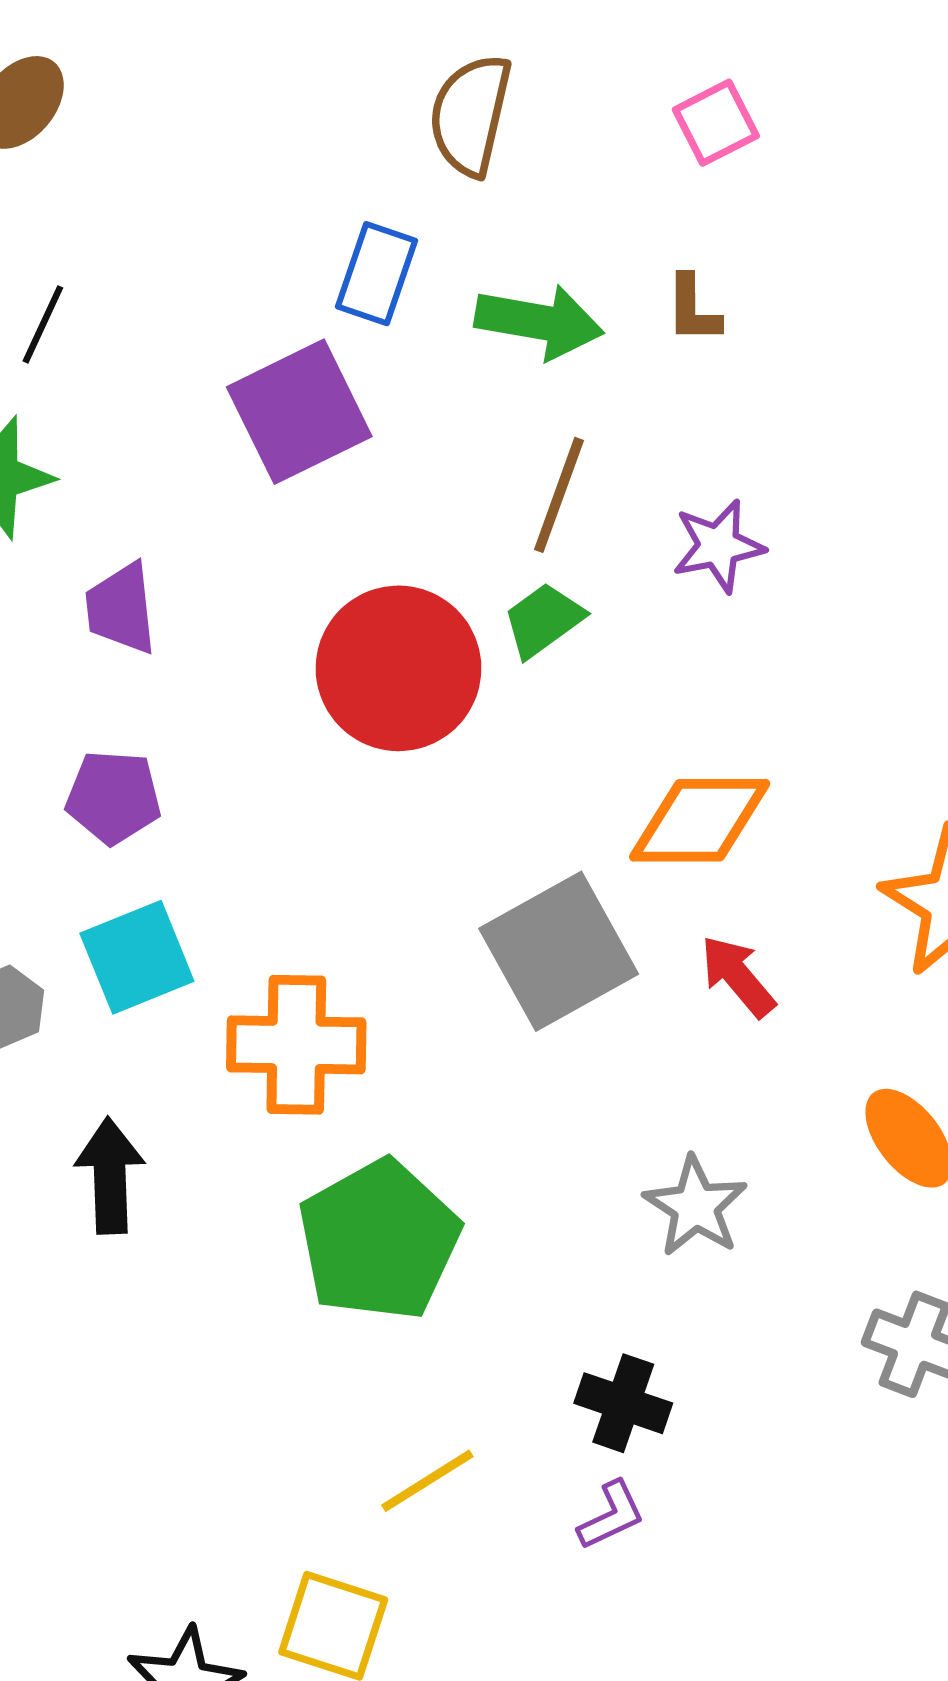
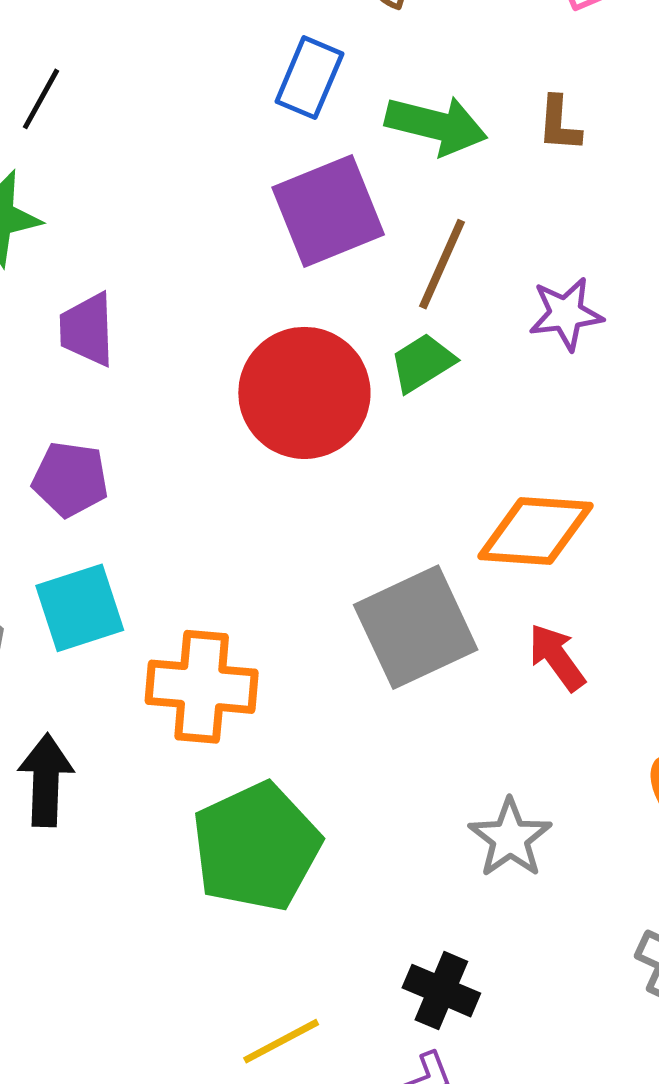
purple square: (299, 412) -> (328, 211), moved

